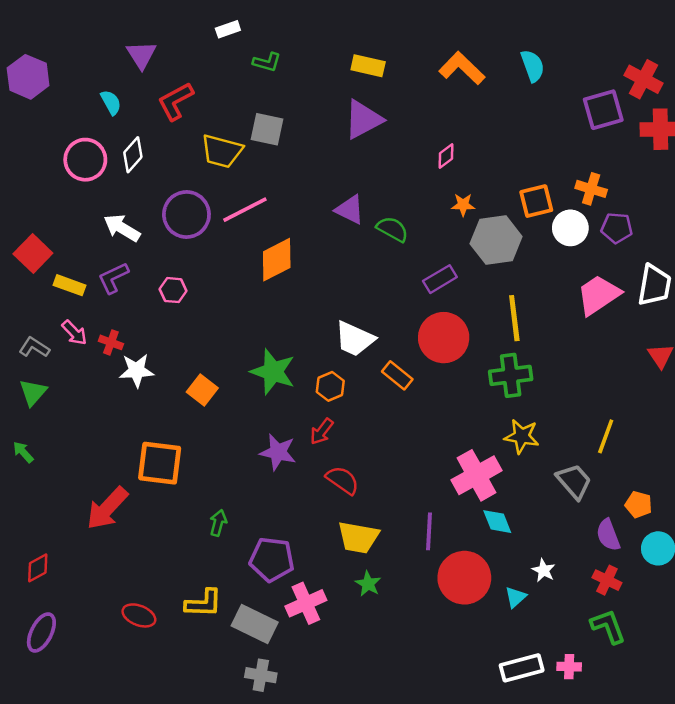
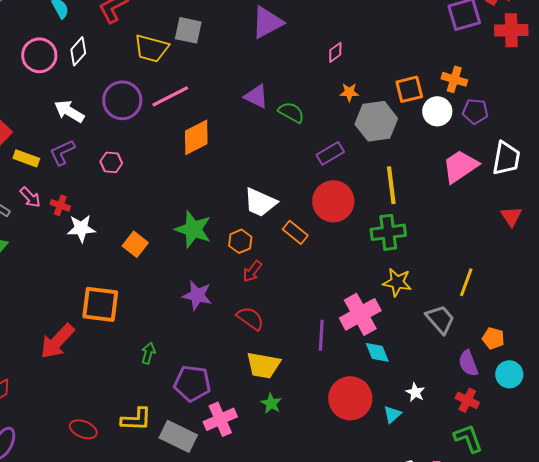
red arrow: (322, 431) -> (252, 271), moved
purple line: (429, 531) -> (321, 335), moved

